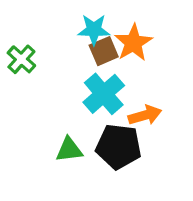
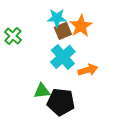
black pentagon: (119, 147) -> (61, 102), moved

